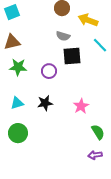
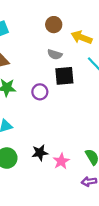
black star: (45, 103) -> (40, 153), moved
pink star: (81, 106) -> (61, 161), moved

